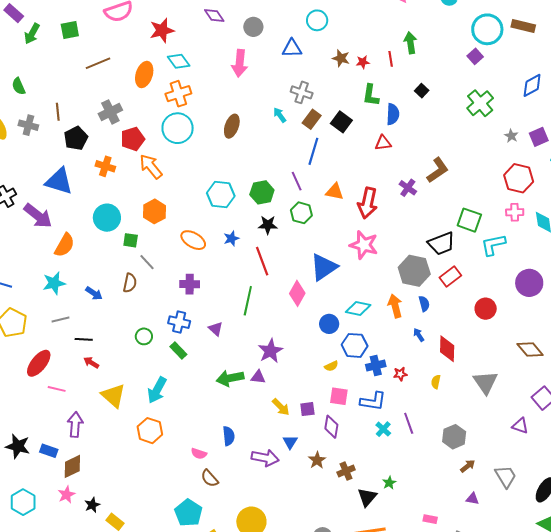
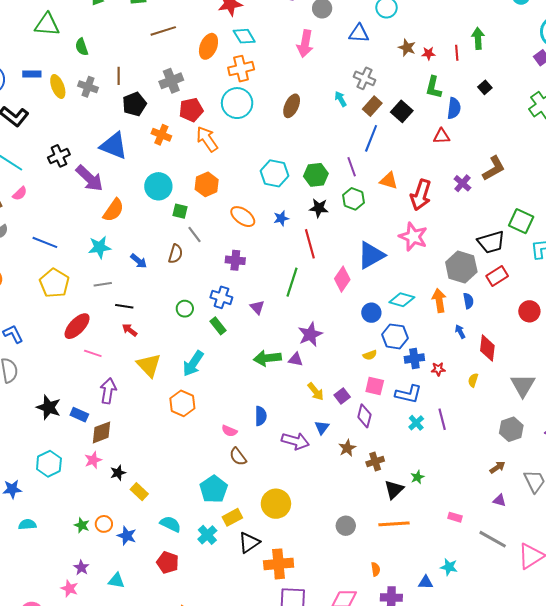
purple square: (307, 409) -> (342, 396), turned -35
gray hexagon: (454, 437) -> (511, 429), moved

